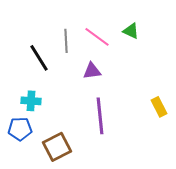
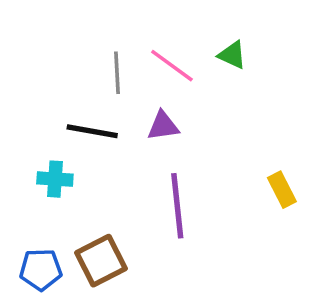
black line: (39, 58) -> (92, 131), moved, turned -48
blue pentagon: (20, 129) -> (41, 270), moved

